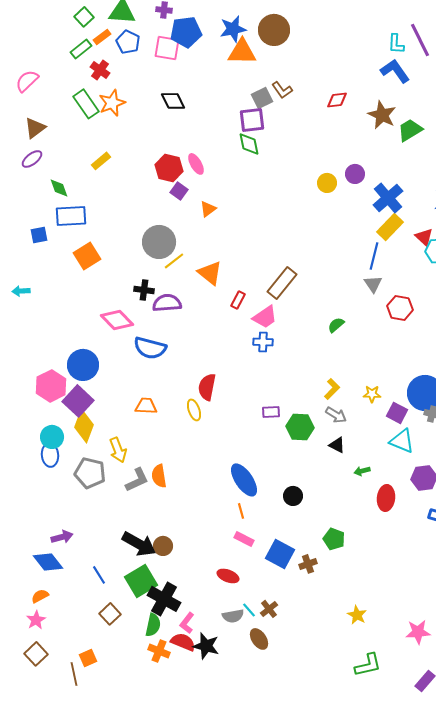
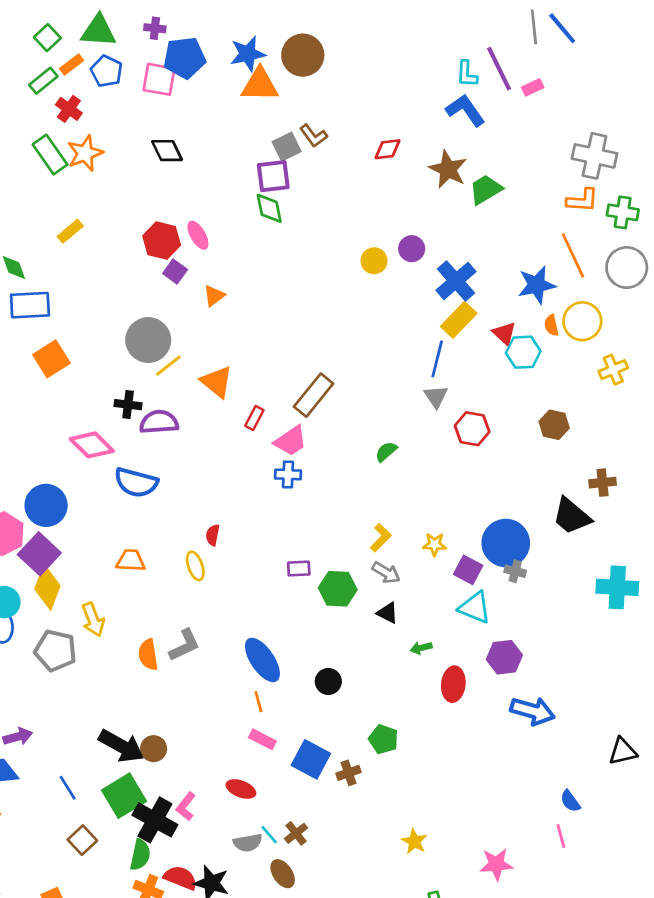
red semicircle: (207, 387) -> (213, 535), size x0.6
gray L-shape: (137, 480) -> (184, 645), moved
pink L-shape: (187, 623) -> (186, 806), moved

